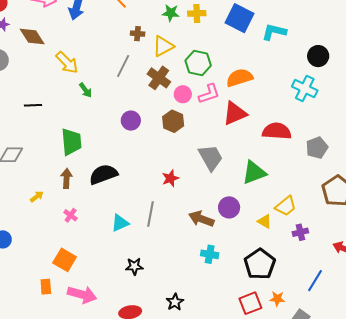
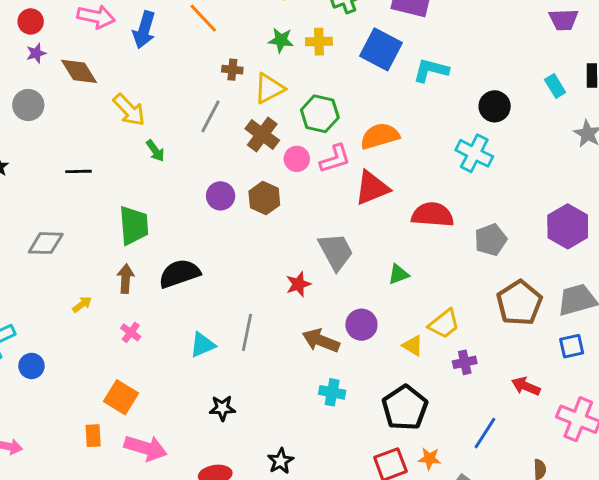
brown hexagon: (173, 121) -> (264, 198), moved
green triangle: (254, 172) -> (399, 274), size x0.6
red star: (170, 178) -> (298, 284), moved

